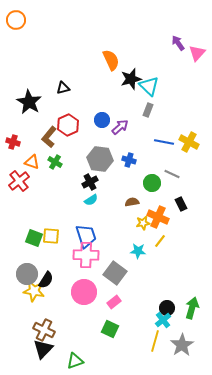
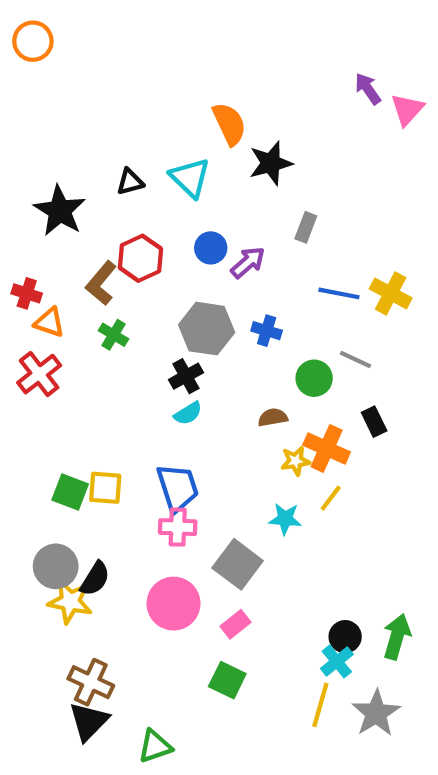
cyan triangle: (149, 86) -> (190, 178), moved
orange triangle: (32, 162) -> (49, 322), moved
pink cross: (86, 255) -> (178, 527), size x0.7

